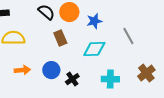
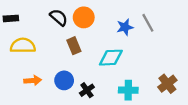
blue star: (94, 21) -> (125, 27), moved
gray line: (128, 36) -> (148, 23), moved

